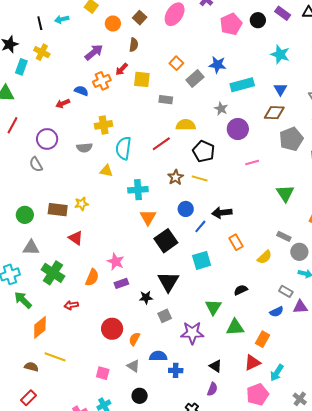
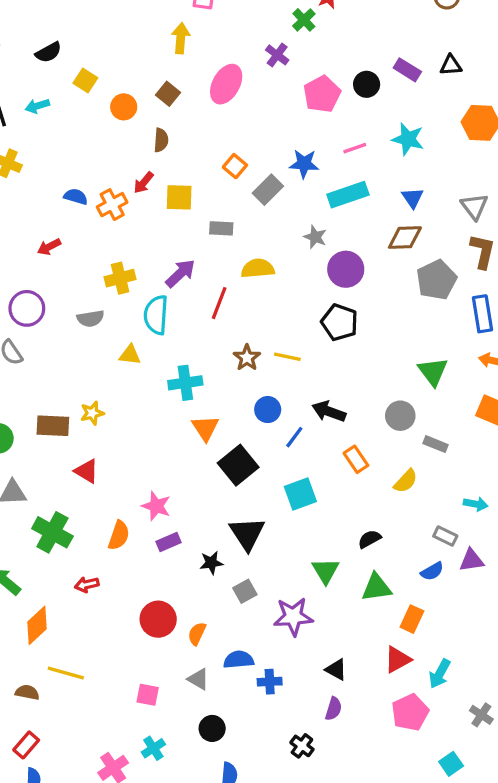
purple arrow: (94, 52) -> (180, 273), moved
blue semicircle: (81, 91) -> (76, 197), moved
red line: (161, 144) -> (219, 303), turned -30
black pentagon: (204, 151) -> (340, 322), moved
pink line: (252, 163) -> (355, 148), moved
black arrow: (222, 213) -> (329, 411), turned 30
gray circle: (299, 252) -> (400, 416), moved
green triangle: (235, 327) -> (376, 587), moved

